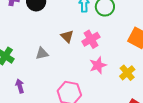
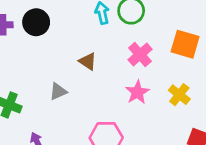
pink cross: (91, 39) -> (140, 55), moved

